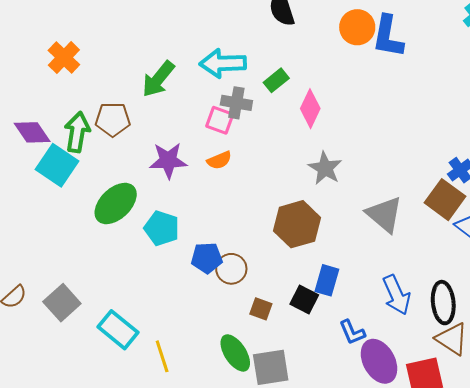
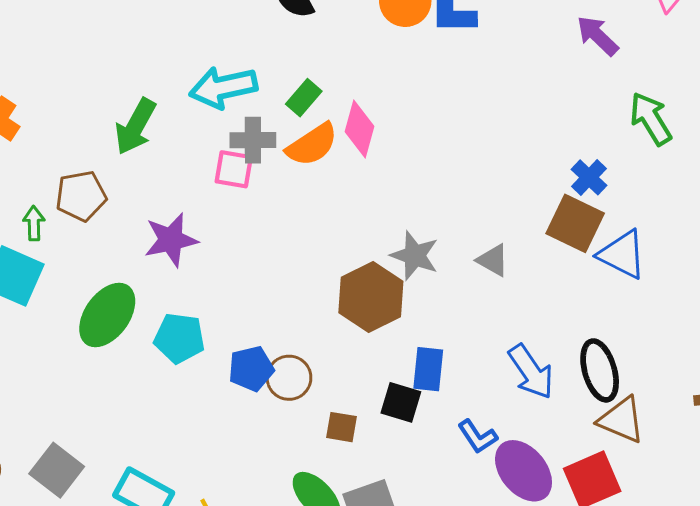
green arrow: (77, 132) -> (34, 223), size x0.6
orange semicircle: (219, 160) -> (312, 145), moved, size x1.5
gray star: (325, 168) -> (415, 256), moved
gray triangle: (384, 214) -> (493, 260), size x0.6

